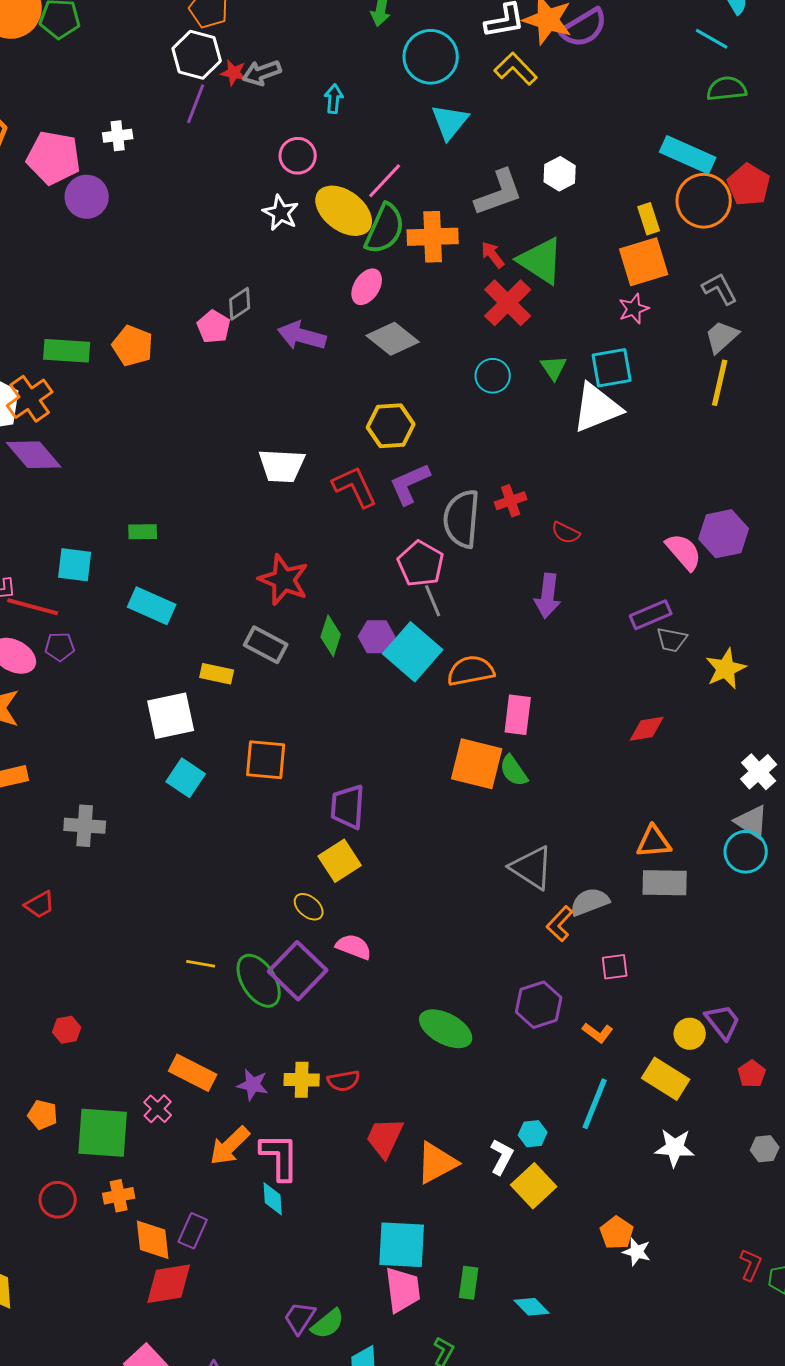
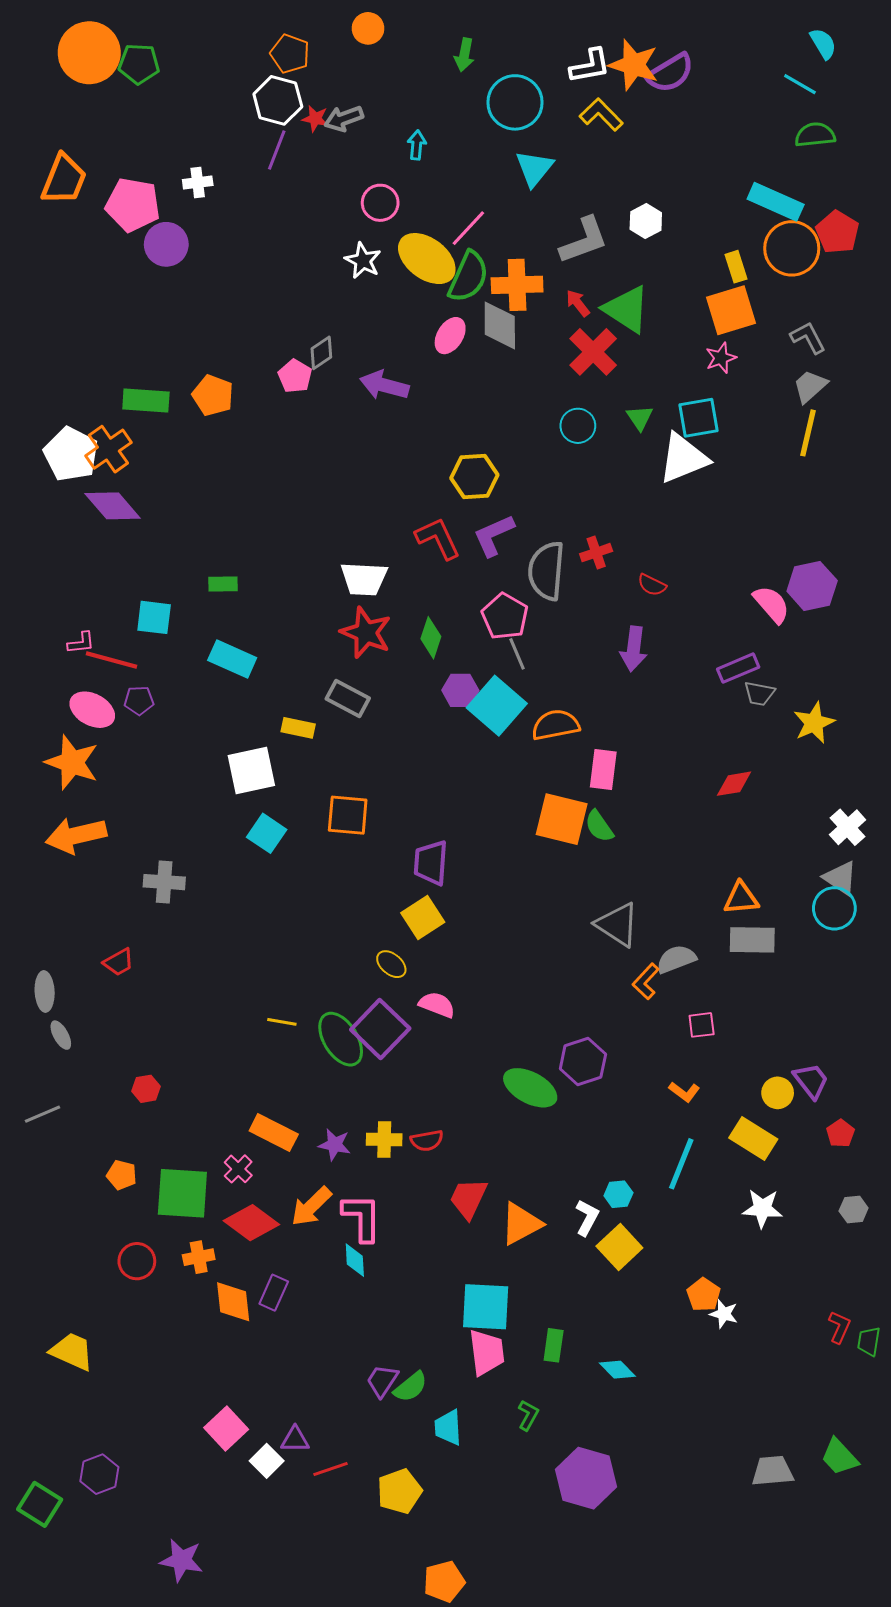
gray diamond: (393, 339) -> (500, 325), moved, turned 51
white trapezoid: (282, 466) -> (364, 579), moved
green diamond: (331, 636) -> (431, 638), moved
purple hexagon: (539, 1005) -> (583, 1061), moved
red diamond: (169, 1284) -> (251, 1223), moved, turned 46

